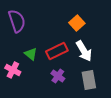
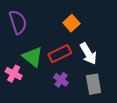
orange square: (77, 23) -> (71, 23), moved
green triangle: (31, 54) -> (33, 57), size x1.5

